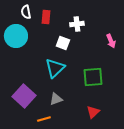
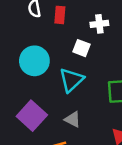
cyan circle: (16, 36) -> (34, 61), moved
gray triangle: (56, 99) -> (73, 119), turned 48

